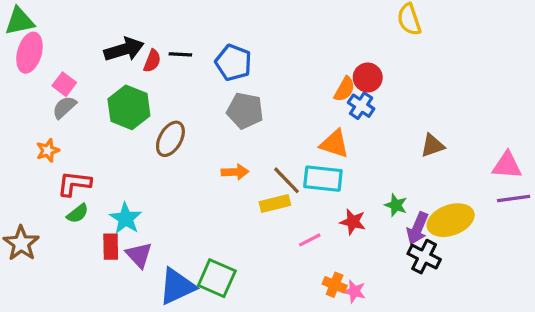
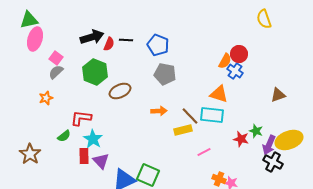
brown ellipse: (170, 139) -> (120, 91), turned 35
red L-shape: (74, 184) -> (81, 118), moved
red star: (353, 222) -> (241, 139), moved

